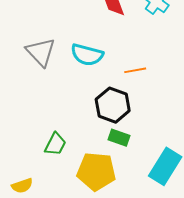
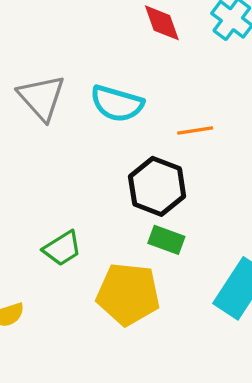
green trapezoid: (55, 144) -> (62, 248), turned 30

